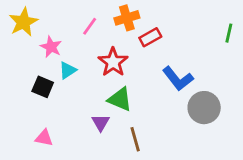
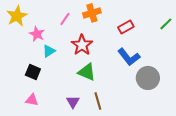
green line: (229, 33) -> (166, 24), turned 32
red rectangle: (150, 37) -> (126, 27), moved
black square: (43, 87) -> (33, 72), moved
purple triangle: (101, 123) -> (73, 102), moved

